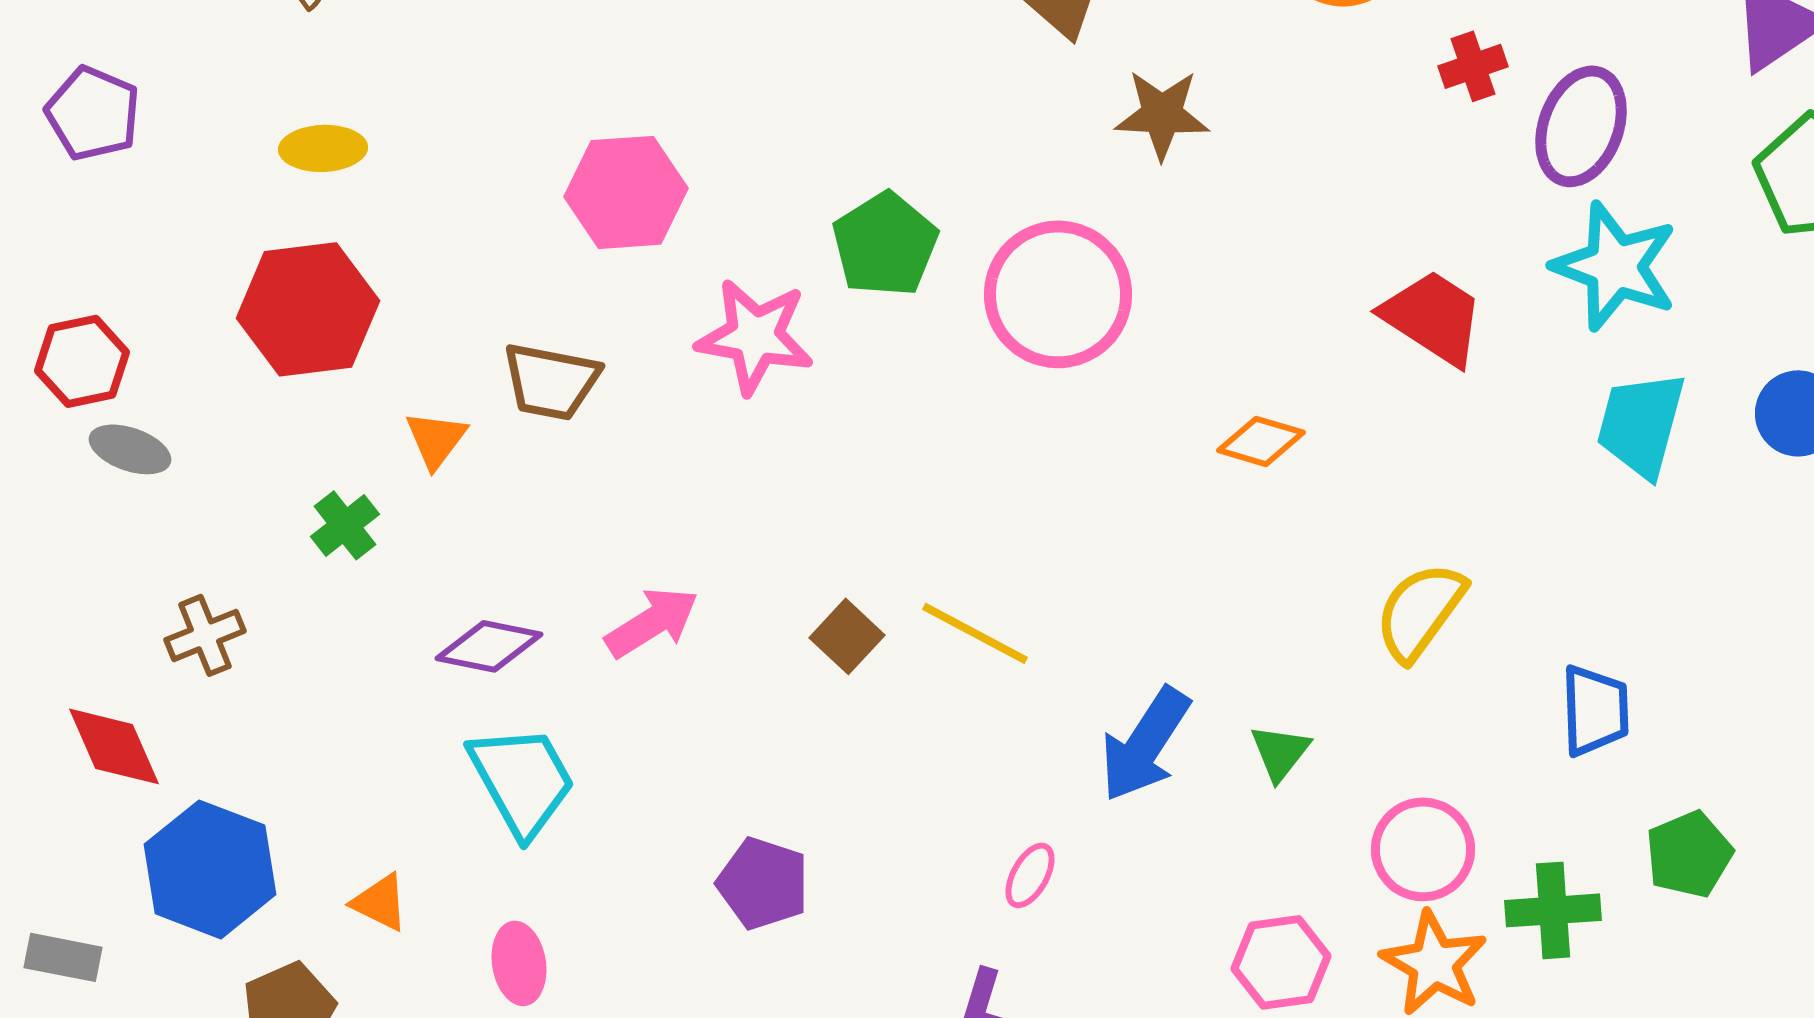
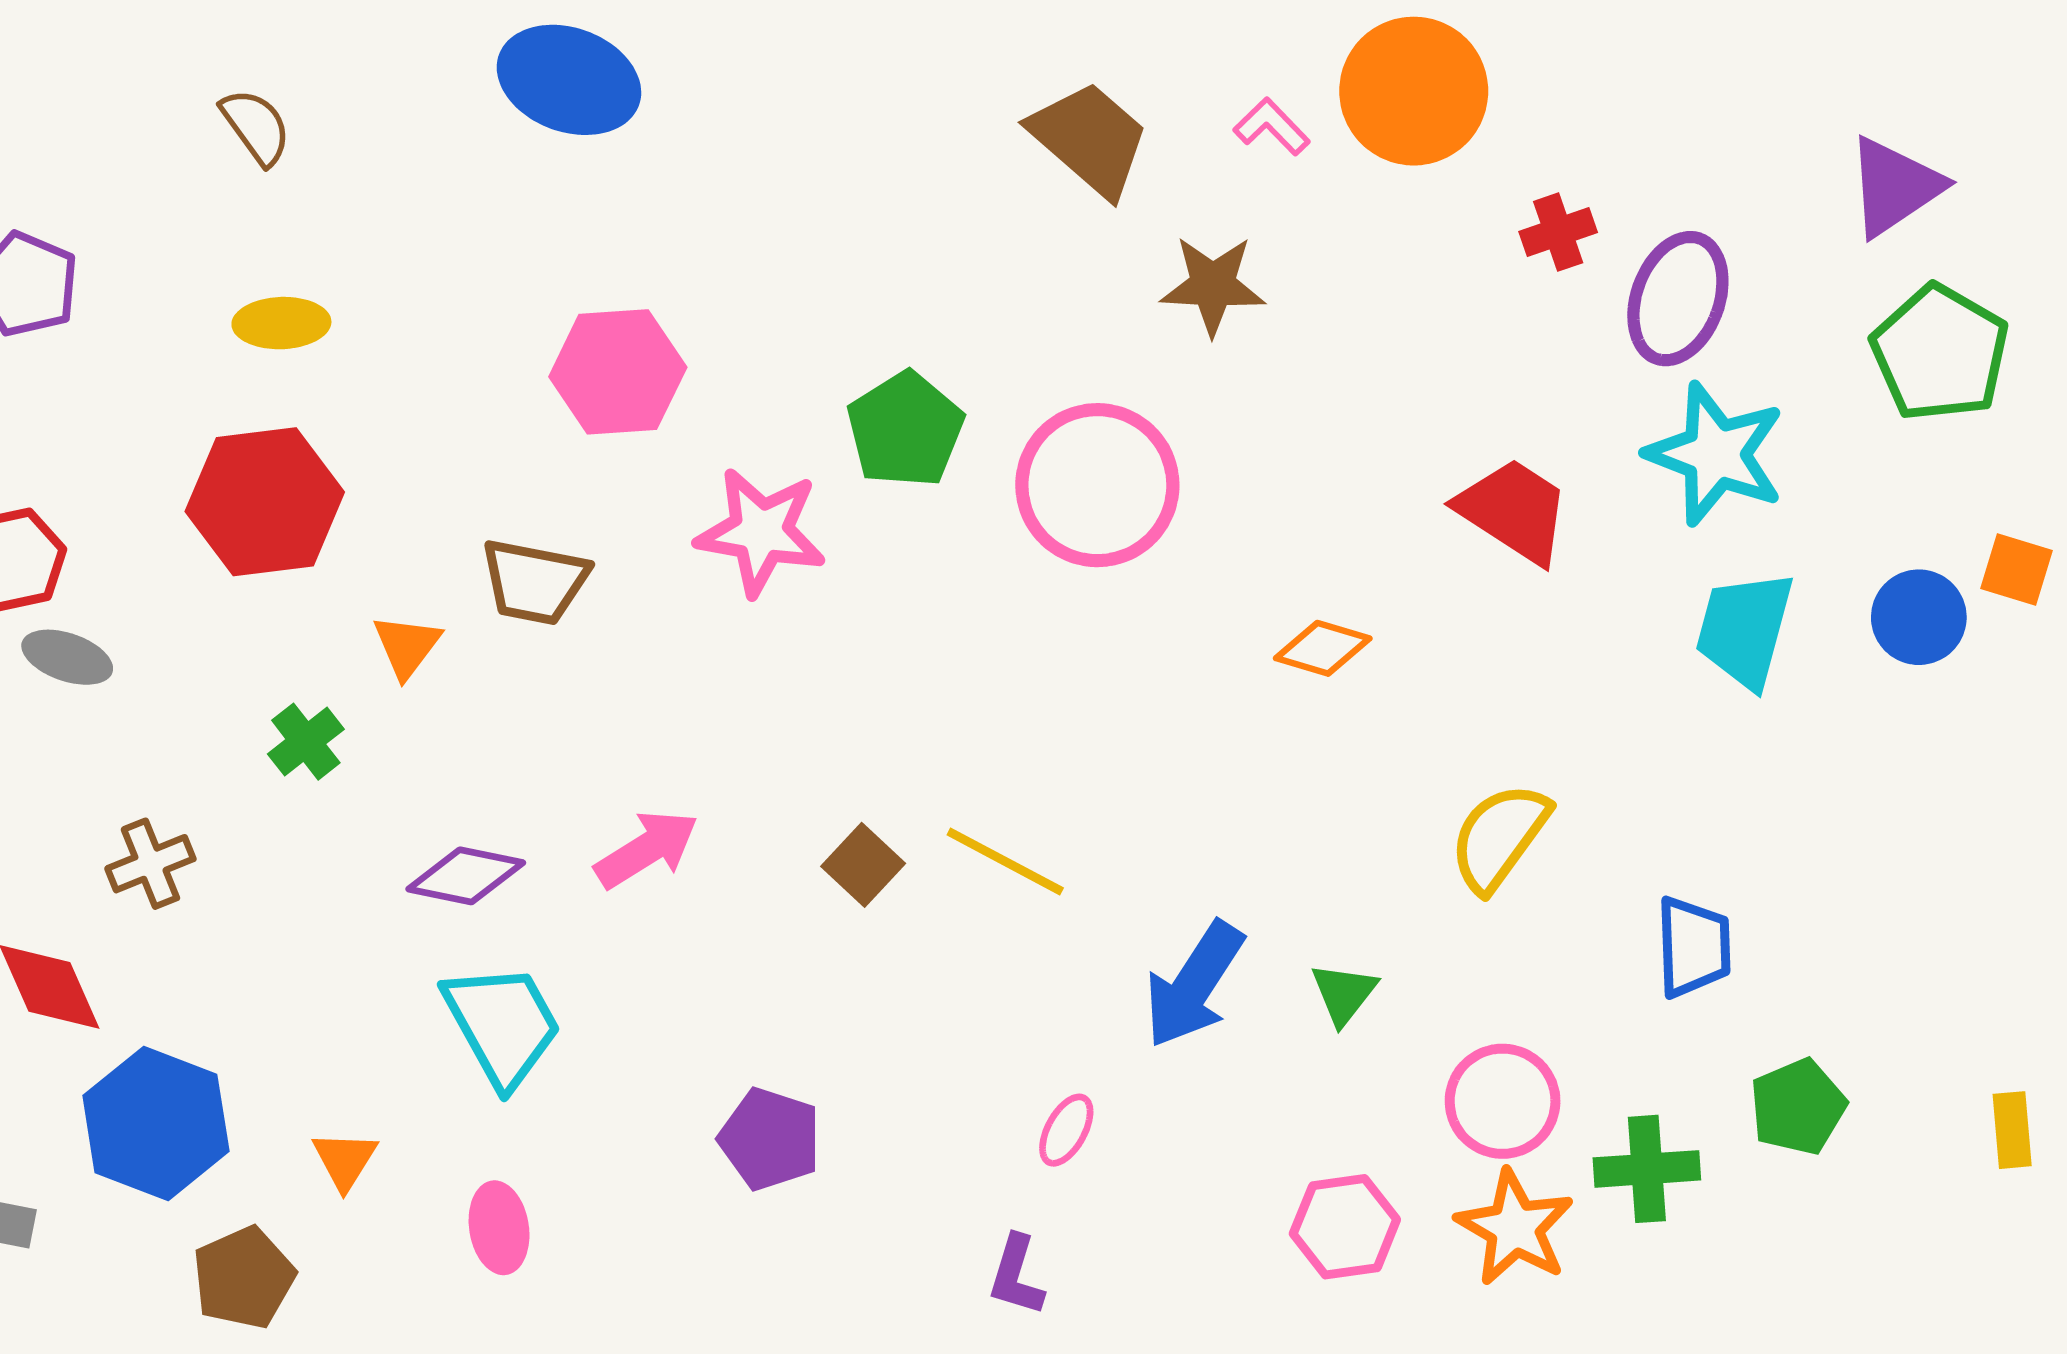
orange triangle: (380, 902) -> (345, 1160), turned 36

